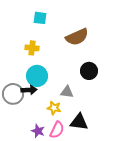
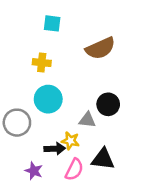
black circle: (89, 71) -> (108, 104), moved
black arrow: (29, 90) -> (55, 149), moved
purple star: (38, 131) -> (34, 171), moved

